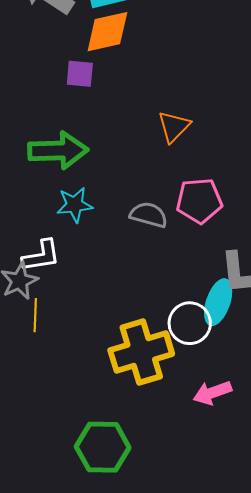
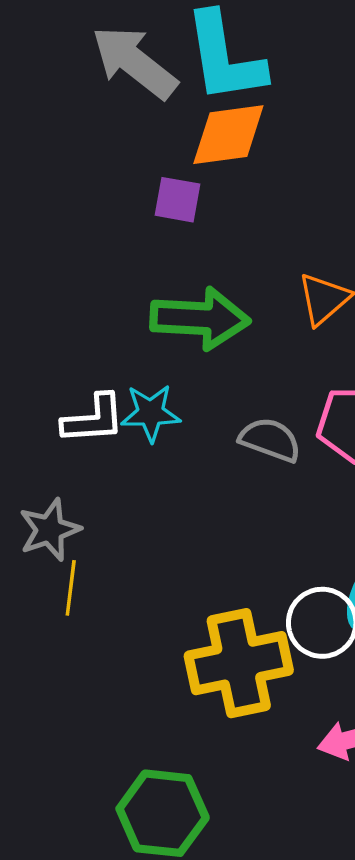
green arrow: (58, 150) -> (200, 318), moved
white L-shape: (41, 256) -> (93, 419), moved

